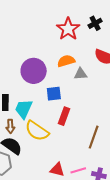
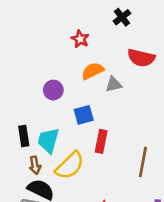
red star: (68, 29) -> (80, 39), moved, size x0.6
purple circle: (34, 71) -> (53, 90), size x0.6
yellow semicircle: (37, 131) -> (70, 165), turned -70

